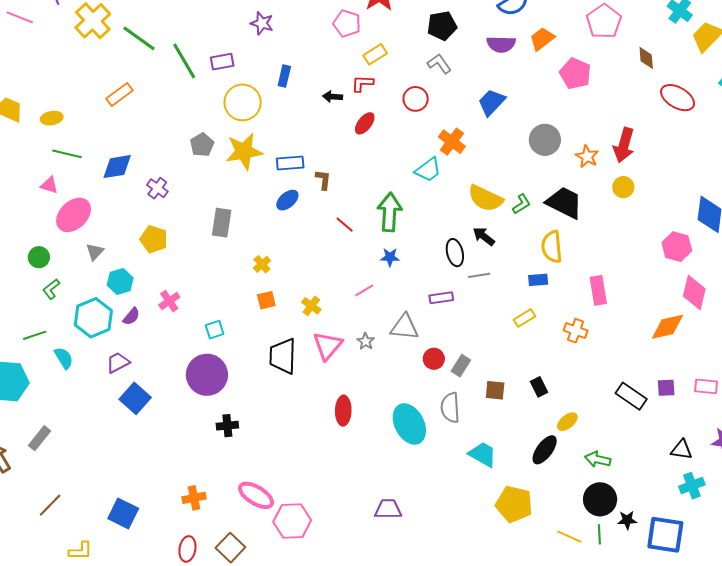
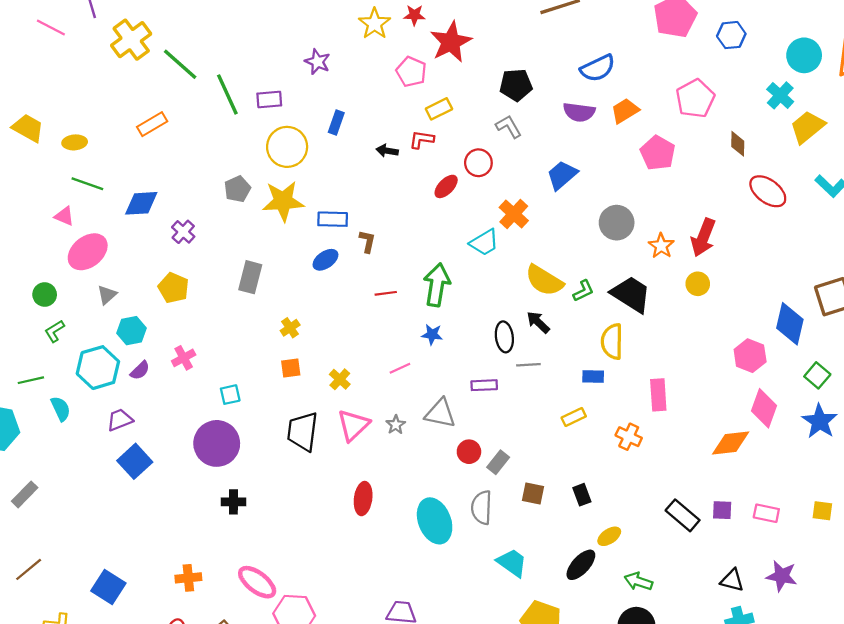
red ellipse: (365, 123) -> (446, 186), moved
red line: (345, 225) -> (386, 293), turned -54

